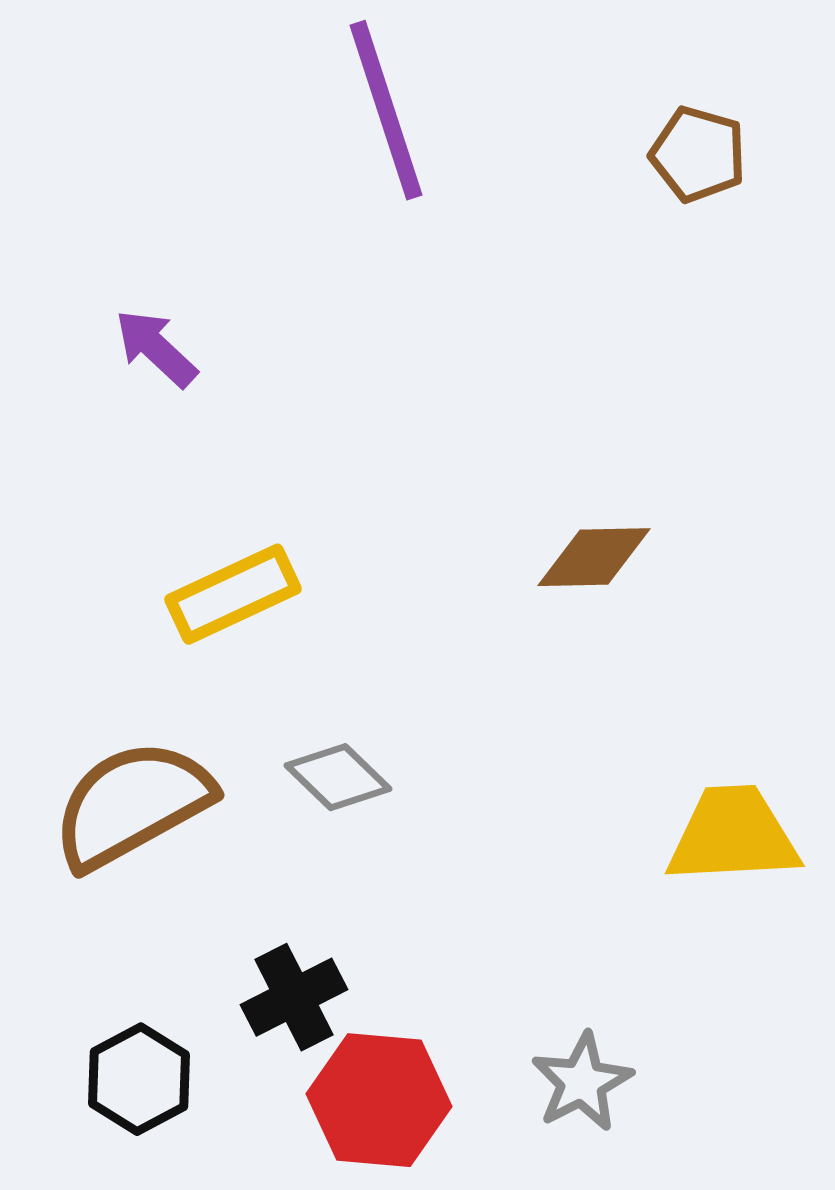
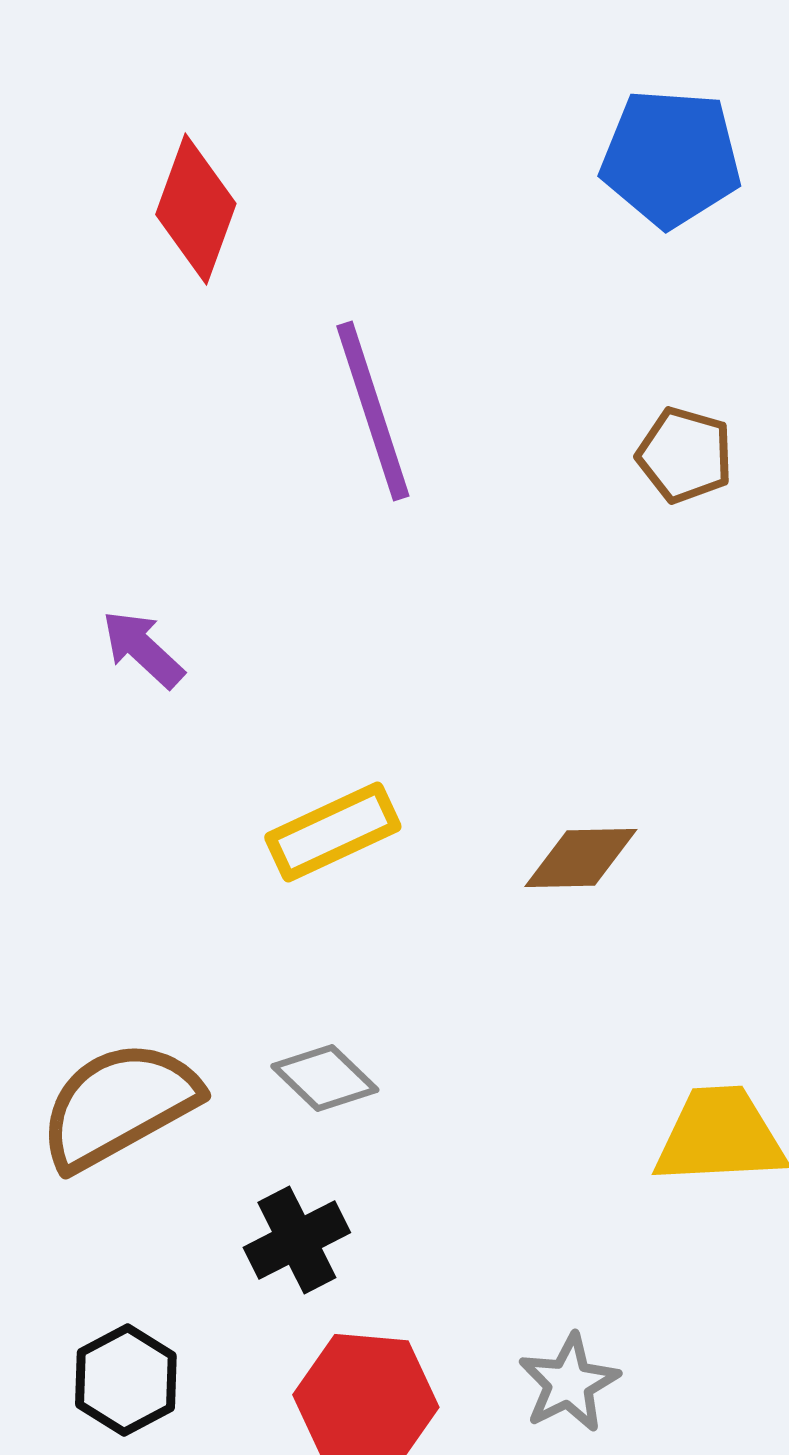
yellow rectangle: (233, 594) -> (333, 832), moved
black cross: (294, 997) -> (297, 1240), moved

